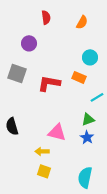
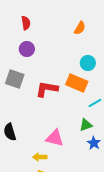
red semicircle: (46, 17) -> (26, 23), moved
orange rectangle: (79, 77) -> (77, 83), size x1.5
blue star: (87, 137) -> (94, 143), moved

